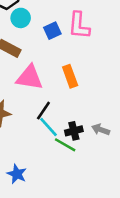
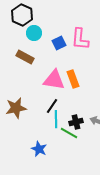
pink triangle: (30, 78) -> (54, 80), moved
cyan line: (49, 127) -> (56, 119), turned 42
blue star: (17, 174) -> (39, 149), moved

